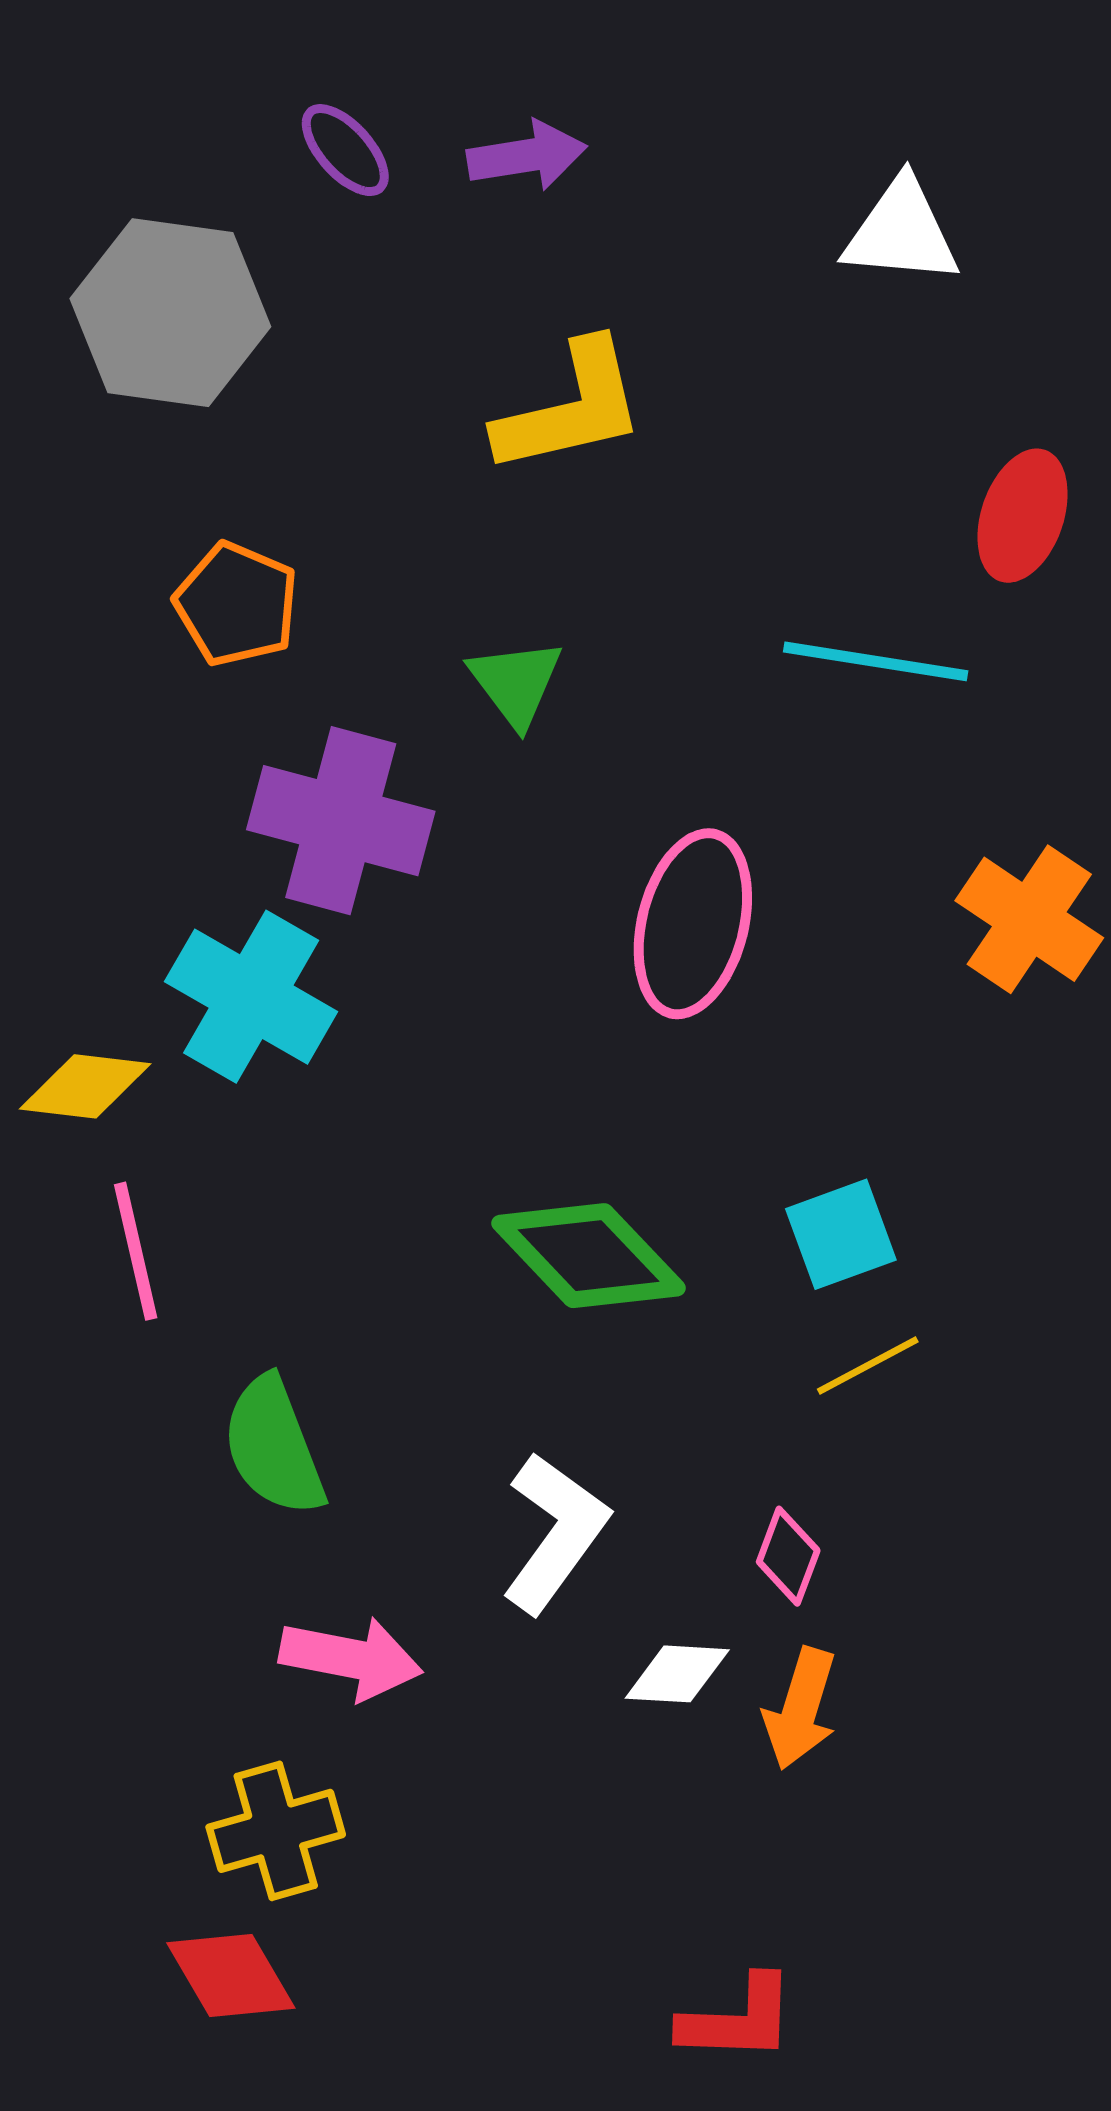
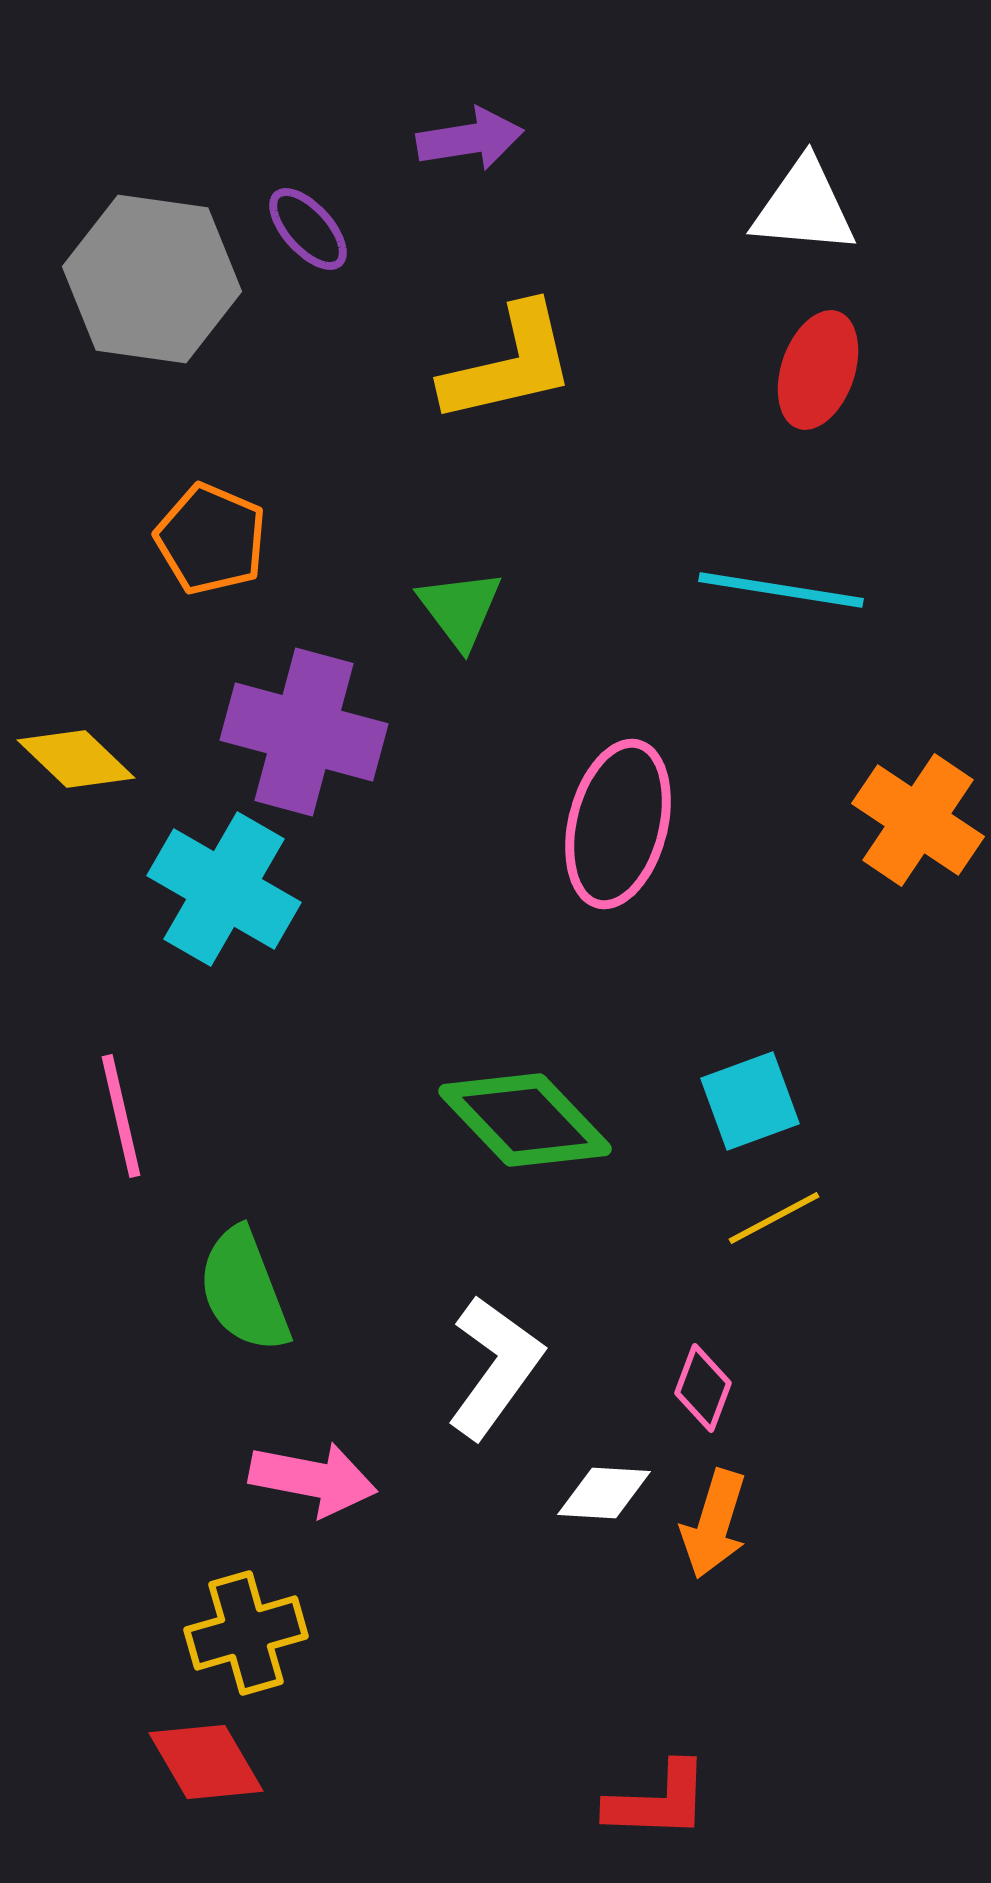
purple ellipse: (345, 150) -> (308, 229), moved
red ellipse: (1023, 516) -> (818, 370), moved
yellow diamond: (85, 1086) -> (76, 759), moved, turned 37

